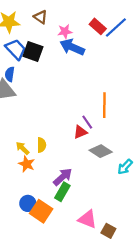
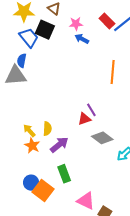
blue arrow: (72, 47) -> (82, 39), size x0.6
black square: (33, 51) -> (45, 30), moved
orange line: (104, 105) -> (113, 72), moved
purple arrow: (63, 177) -> (59, 145), moved
green rectangle: (62, 192) -> (64, 174), turned -54

